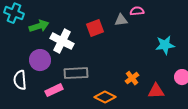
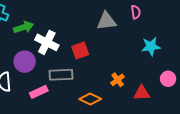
pink semicircle: (137, 11) -> (136, 12), moved, turned 88
gray triangle: (121, 20) -> (106, 21), size x1.5
red square: (95, 28) -> (80, 50), moved

